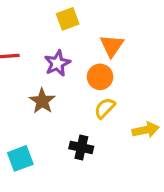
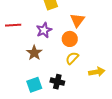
cyan square: (20, 158) -> (34, 85), moved

